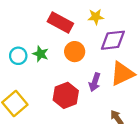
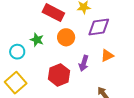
cyan circle: (18, 56) -> (17, 52), moved
orange triangle: (122, 74) -> (107, 56), size x0.6

